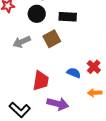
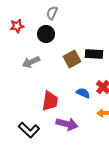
black rectangle: (68, 17) -> (94, 54), moved
brown square: (52, 39) -> (72, 59), moved

